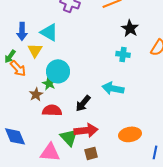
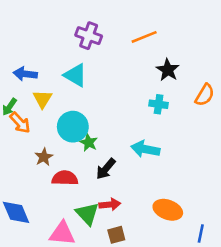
blue arrow: (22, 31) -> (25, 74), turned 96
cyan triangle: (49, 32) -> (75, 75), moved
green star: (49, 83) -> (89, 142), moved
red arrow: (86, 130) -> (110, 204), size x0.7
orange ellipse: (130, 134) -> (168, 210), turned 30

